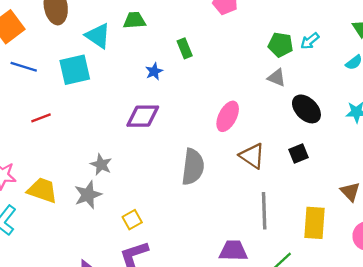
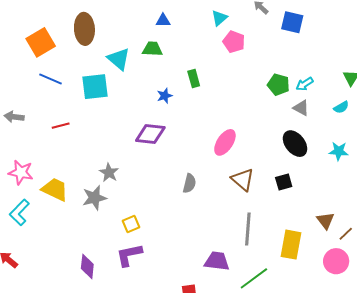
gray triangle: (277, 78) -> (301, 108), moved
gray semicircle: (193, 167) -> (189, 183), size x0.6

